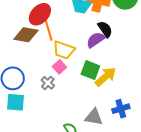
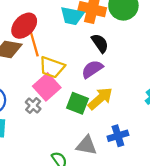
purple semicircle: (96, 40) -> (92, 69), moved
pink square: (59, 67) -> (47, 87), size x1.6
green square: (90, 70) -> (78, 103), moved

